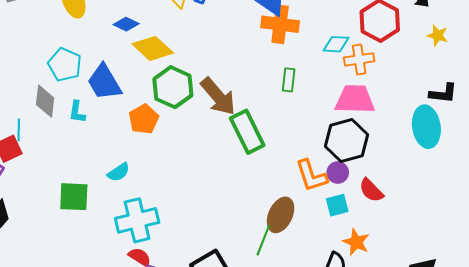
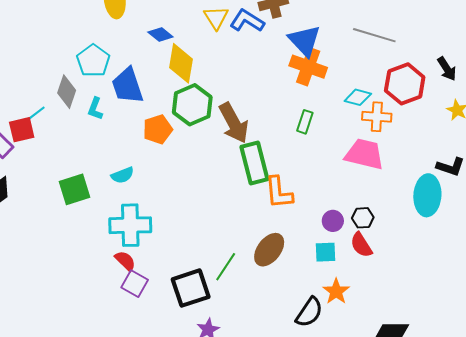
yellow diamond: (153, 48) -> (181, 63), turned 45
cyan line: (19, 130) -> (36, 114), turned 40
black hexagon: (346, 141) -> (363, 218), moved, size x0.5
orange L-shape: (311, 176) -> (279, 192), moved
green square: (74, 197) -> (74, 189), turned -32
green line: (263, 240) -> (226, 267), moved

